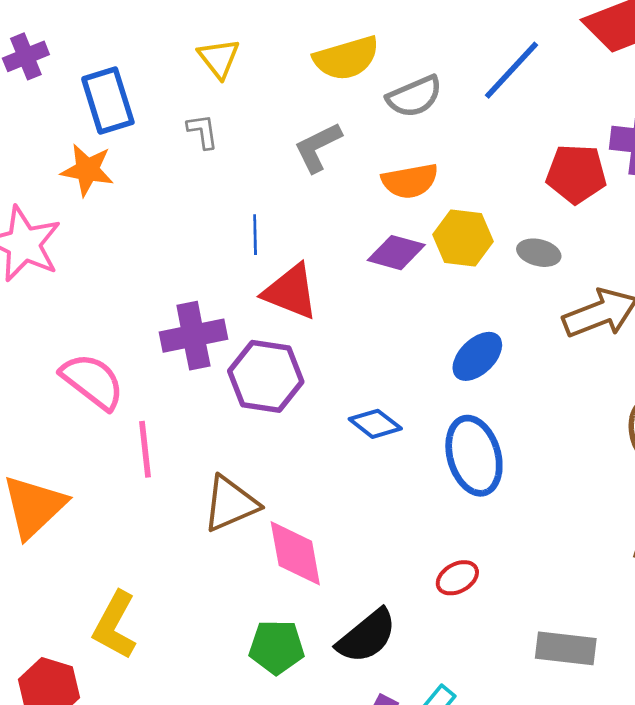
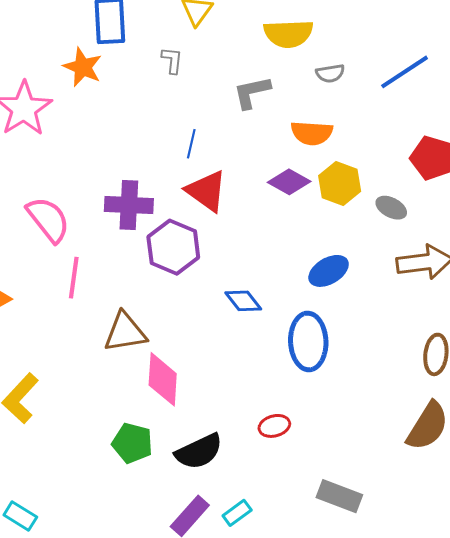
gray semicircle: (414, 96) -> (330, 73), size x0.7

